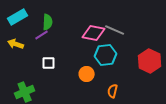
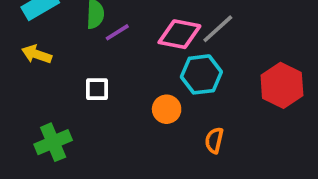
gray line: (115, 30) -> (218, 29), turned -66
purple line: (42, 35) -> (117, 32), moved

